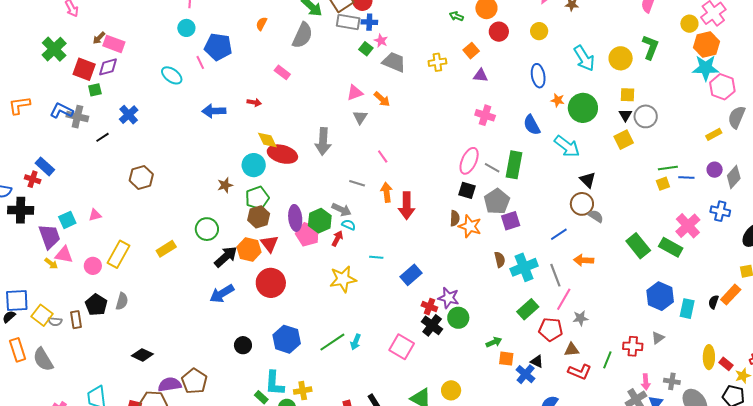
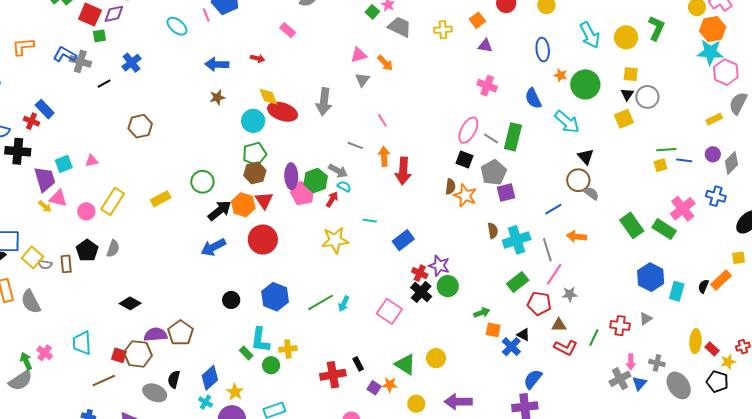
brown star: (225, 185) -> (217, 97), moved

